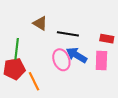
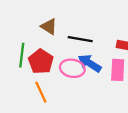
pink ellipse: (61, 60) -> (72, 68), turned -60
red pentagon: (14, 69) -> (41, 61), moved, turned -30

